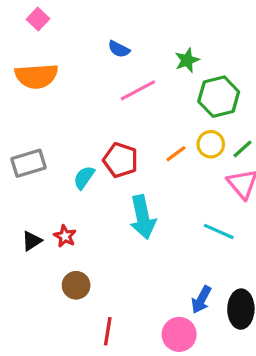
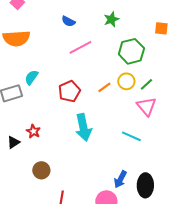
green star: (187, 60) -> (111, 19), moved
red pentagon: (120, 160) -> (69, 91), turned 30
cyan semicircle: (84, 178) -> (31, 77), moved
red star: (65, 236) -> (33, 131), moved

